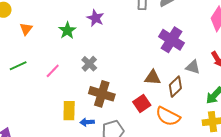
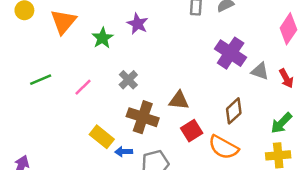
orange triangle: (26, 29) -> (63, 22), moved, size x1.6
gray triangle: (193, 67) -> (260, 71), moved
brown triangle: (153, 78) -> (179, 100), moved
yellow rectangle: (69, 111) -> (102, 137), turned -54

